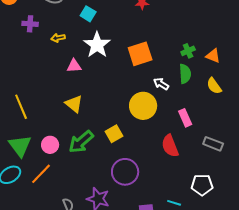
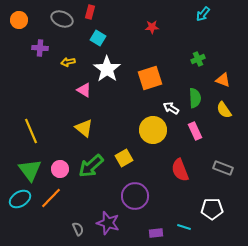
green cross: (188, 51) -> (198, 59), moved
pink triangle: (74, 66) -> (84, 90), turned 35
pink rectangle: (185, 118) -> (195, 131), moved

